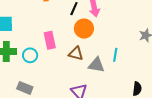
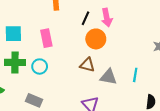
pink rectangle: (50, 40) -> (46, 38), moved
cyan line: (115, 55) -> (135, 75), moved

